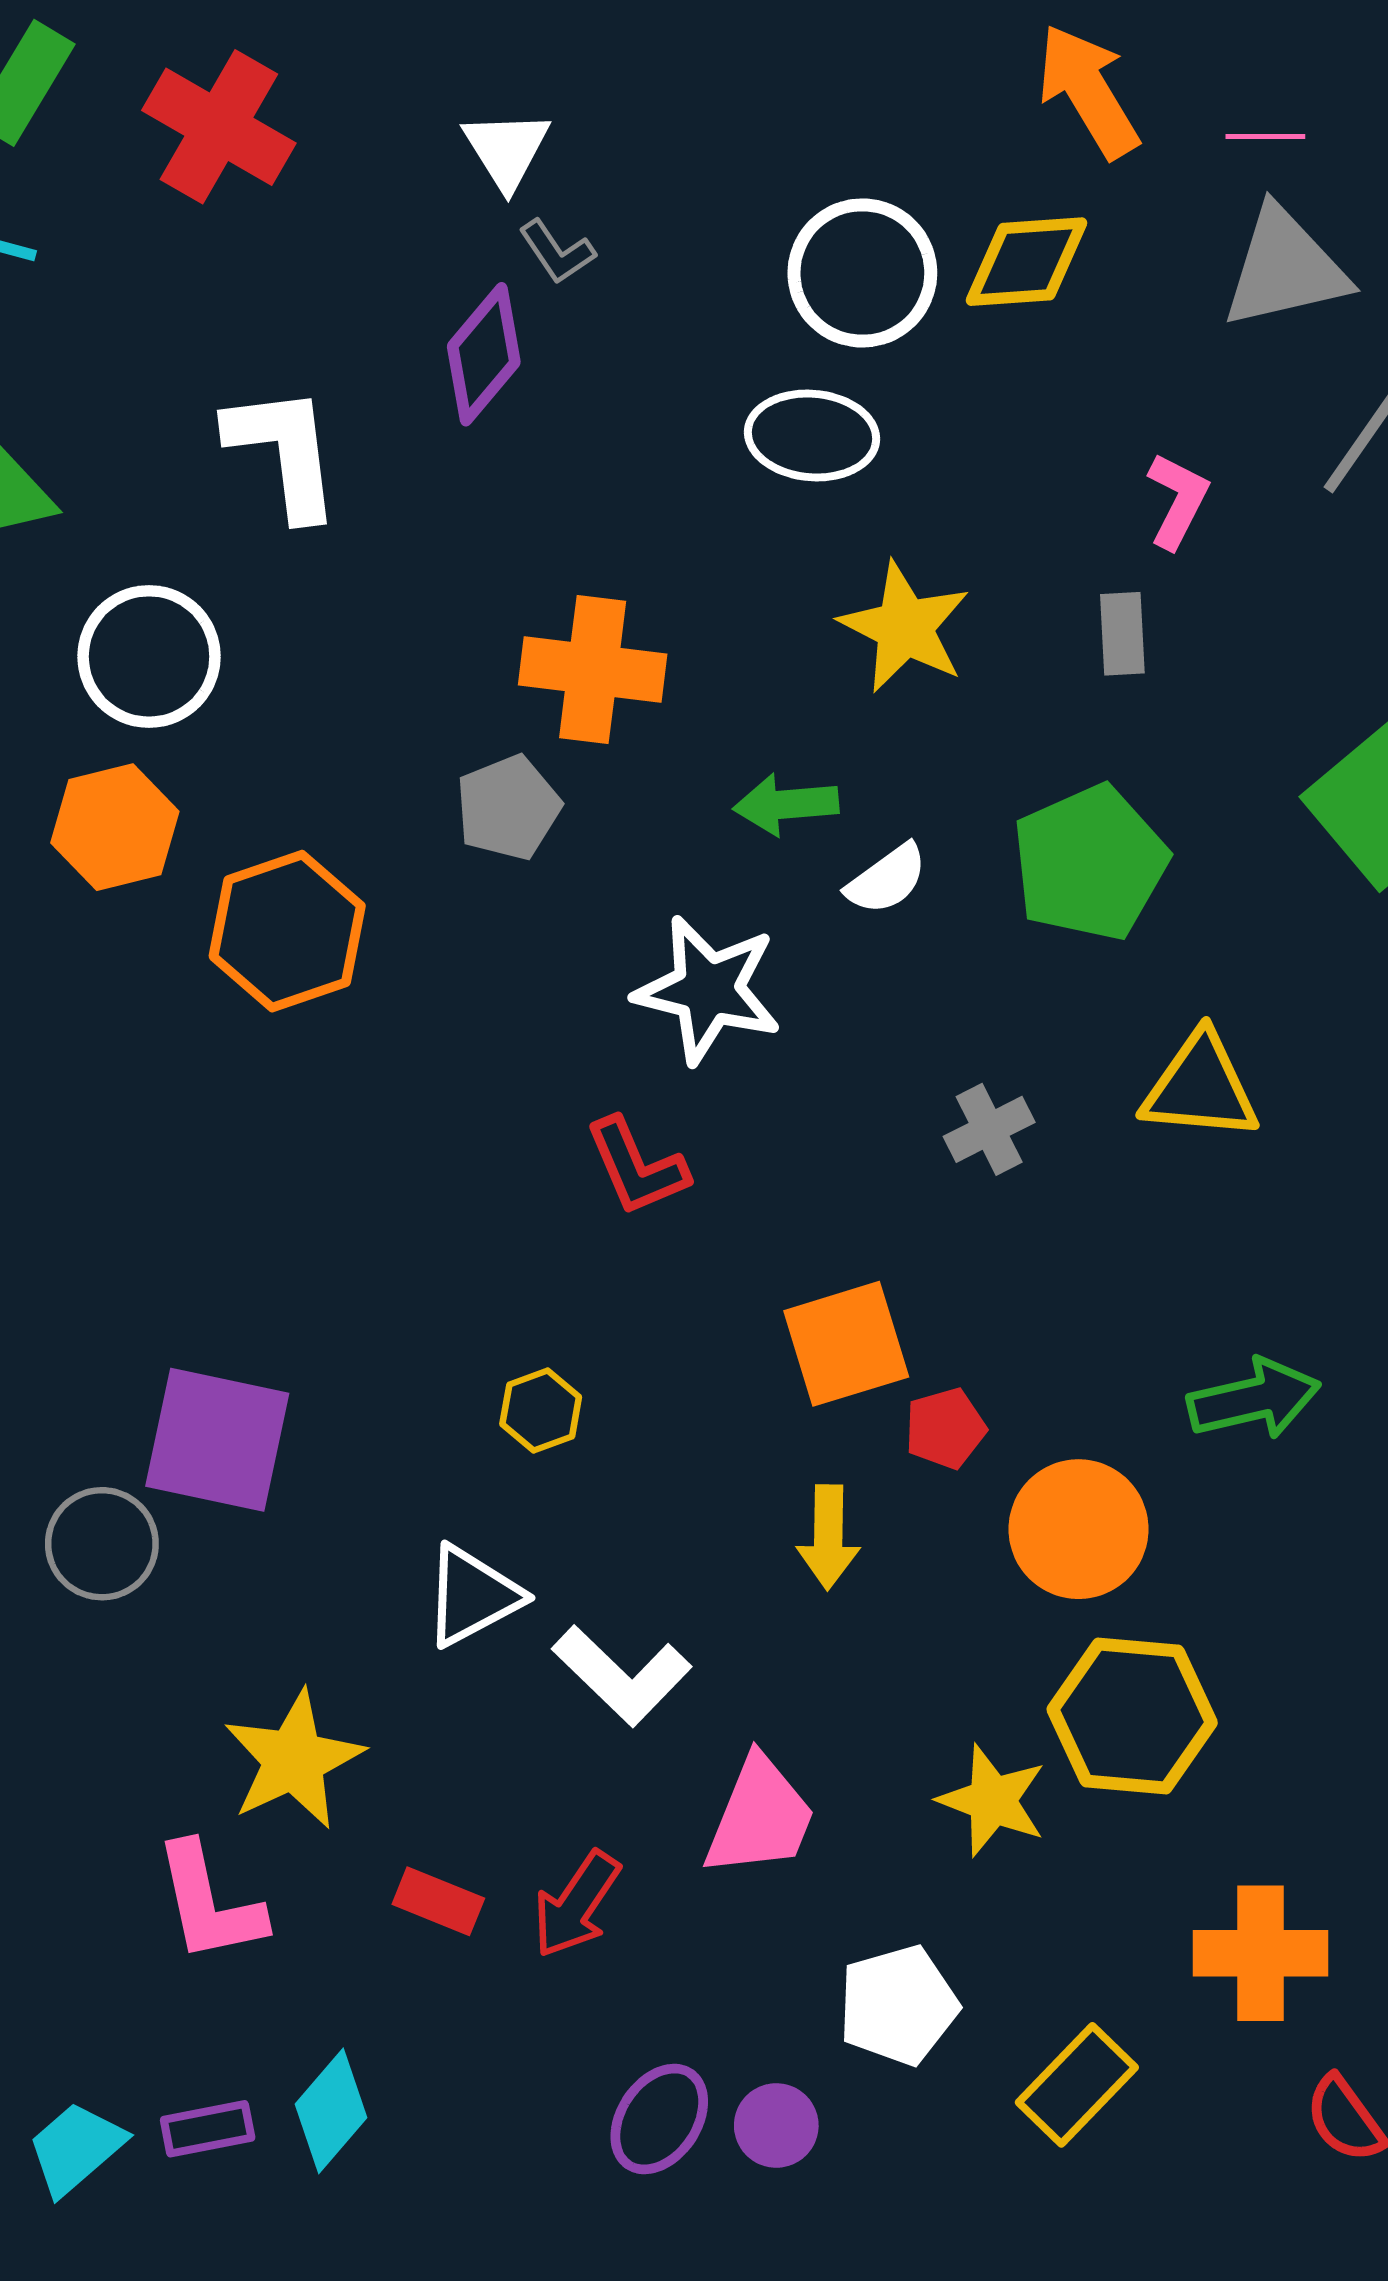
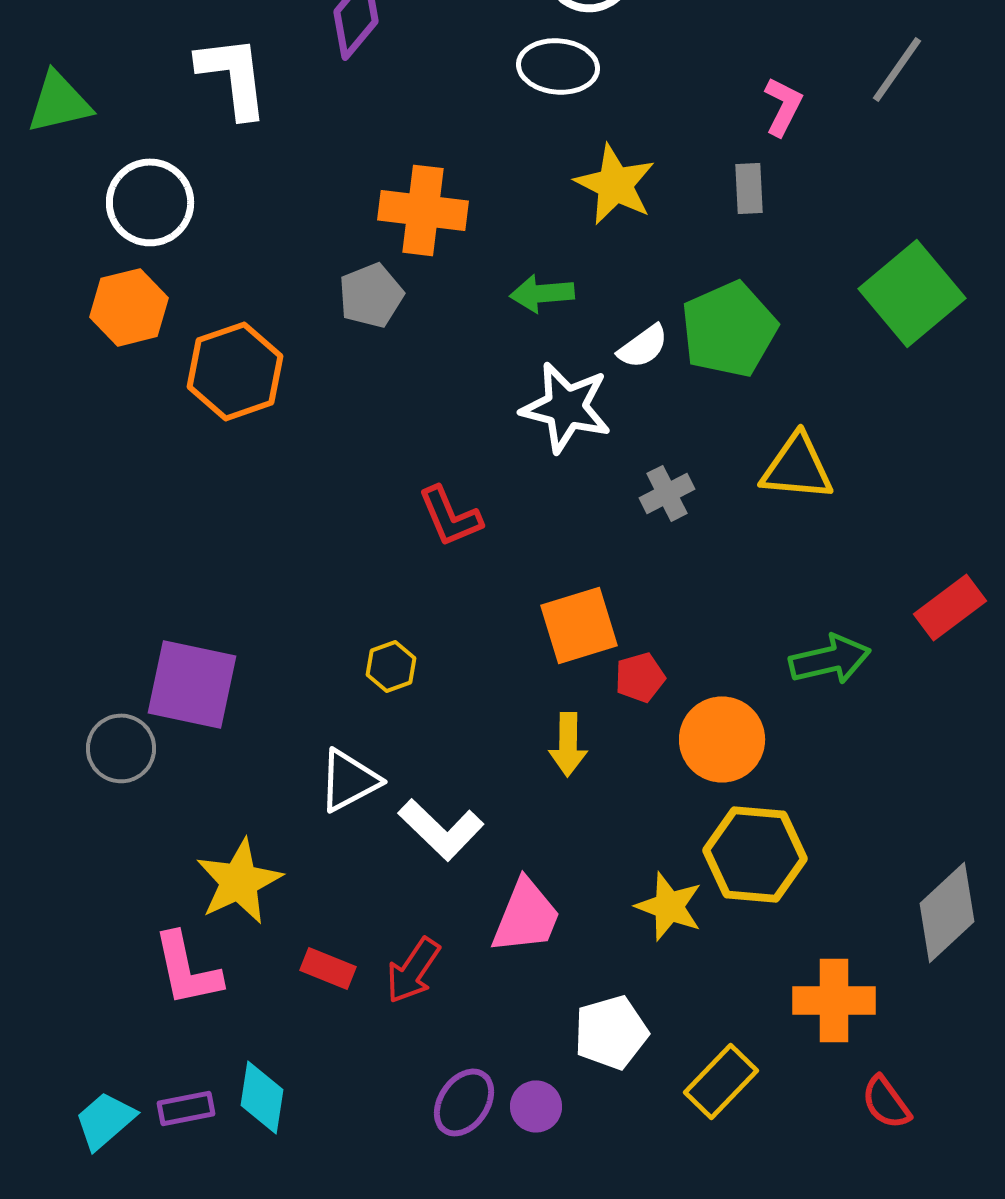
white semicircle: (887, 879) -> (643, 346), moved
white star: (708, 990) -> (566, 407), moved
cyan diamond: (331, 2111) -> (262, 1097), turned -32

